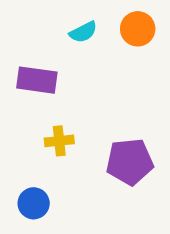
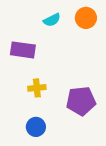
blue circle: (34, 203) -> (36, 127), moved

